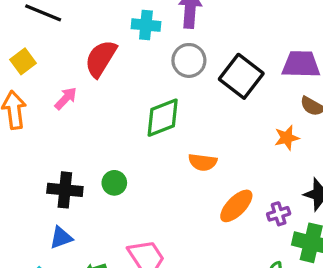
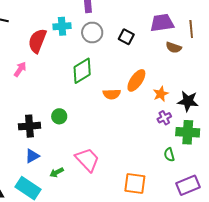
cyan cross: (146, 25) -> (62, 26), moved
black square: (241, 76) -> (126, 37), size x0.6
orange star: (287, 138) -> (161, 94), moved
orange ellipse: (236, 206) -> (136, 80), moved

